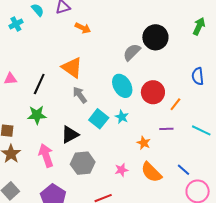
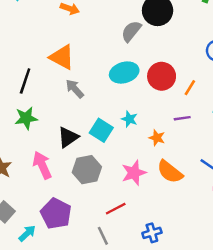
cyan ellipse: (122, 86) -> (124, 73), turned -70
cyan star: (122, 117) -> (129, 119), moved
cyan square: (99, 119) -> (101, 130), moved
pink star: (121, 170) -> (134, 173), size x1.5

